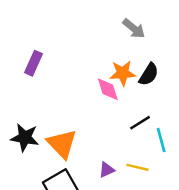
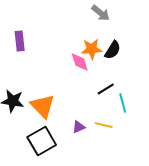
purple rectangle: (33, 63) -> (20, 41), turned -30

